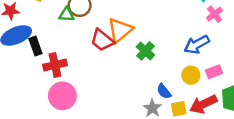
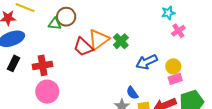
blue arrow: (197, 45) -> (147, 62), moved
black rectangle: (35, 46) -> (13, 63), moved, turned 42
green cross: (145, 51) -> (121, 41), moved
yellow circle: (191, 75) -> (173, 66), moved

